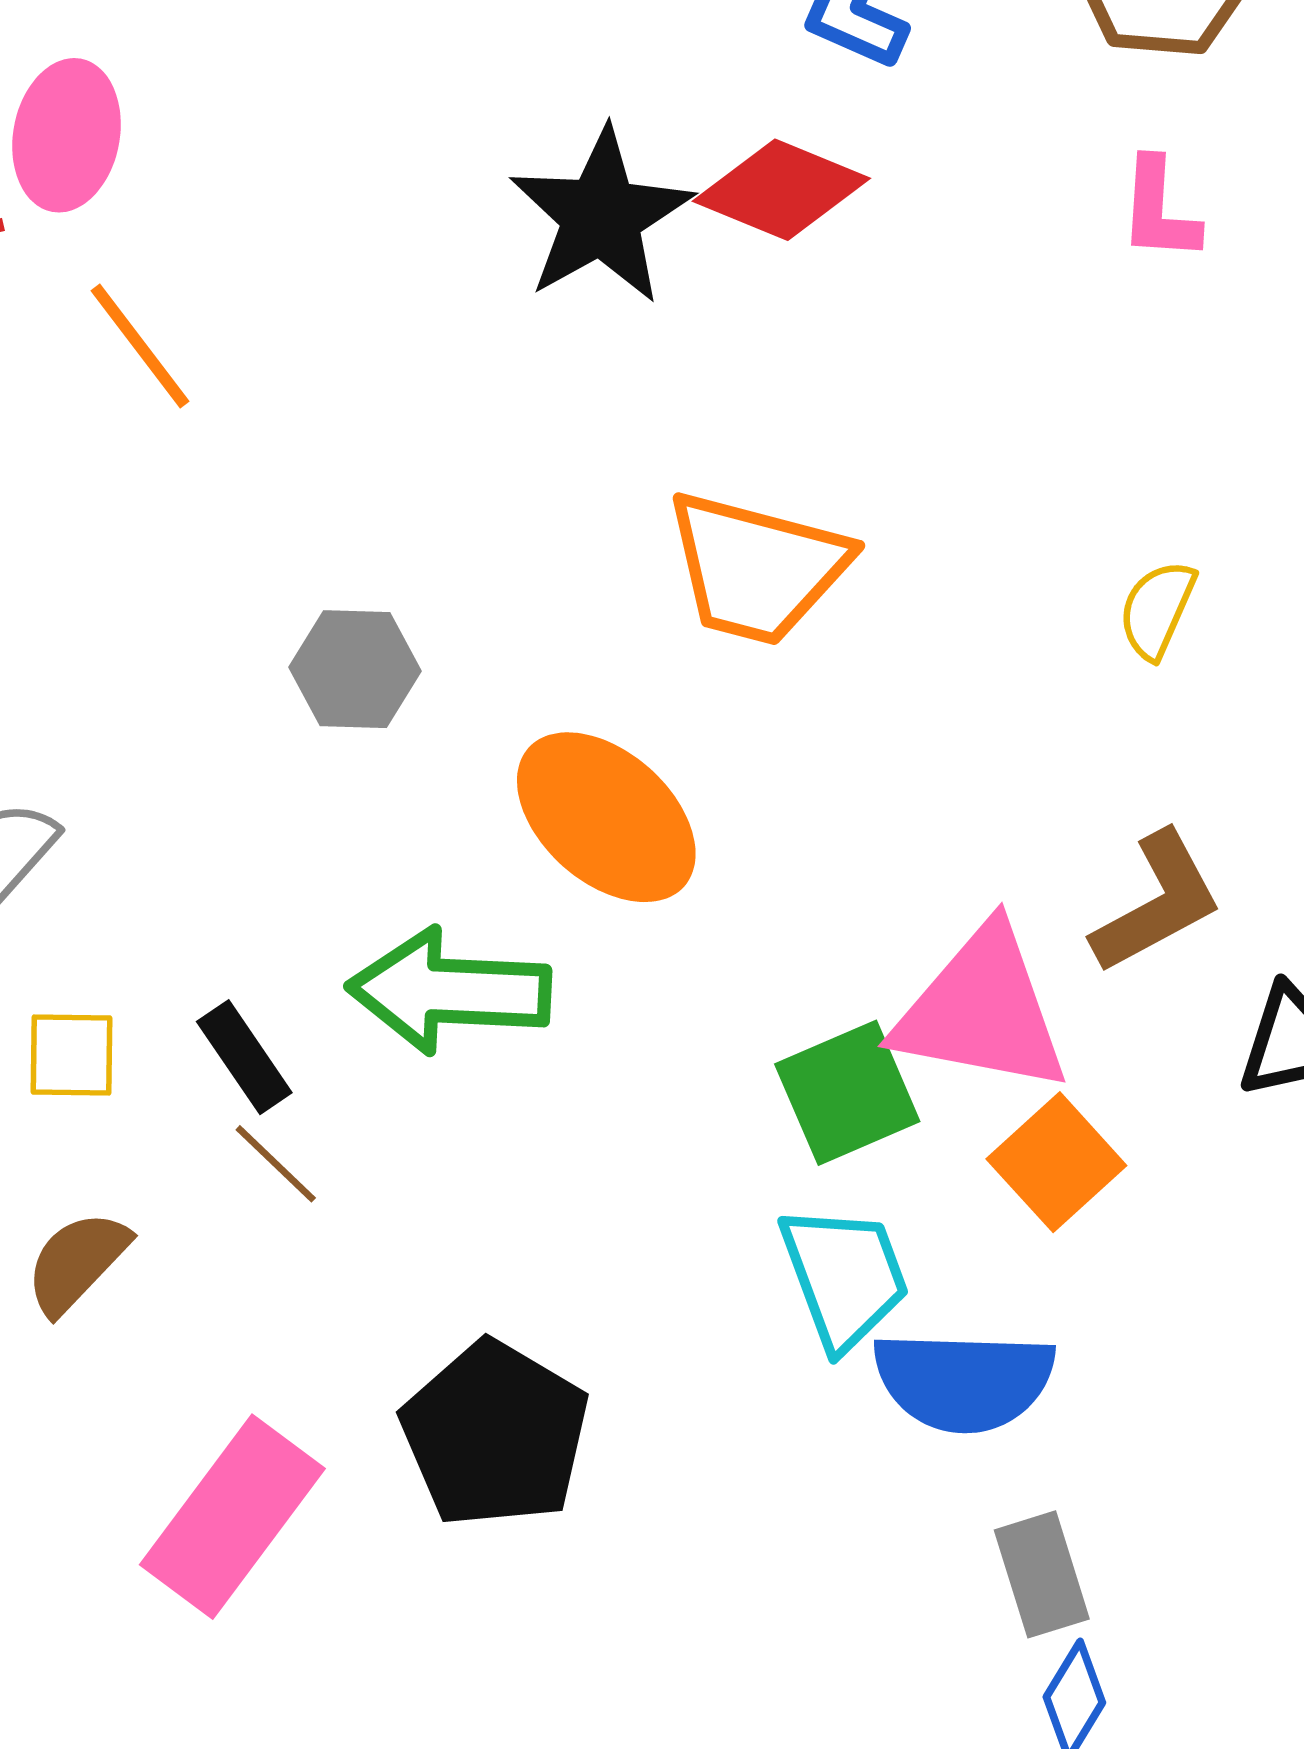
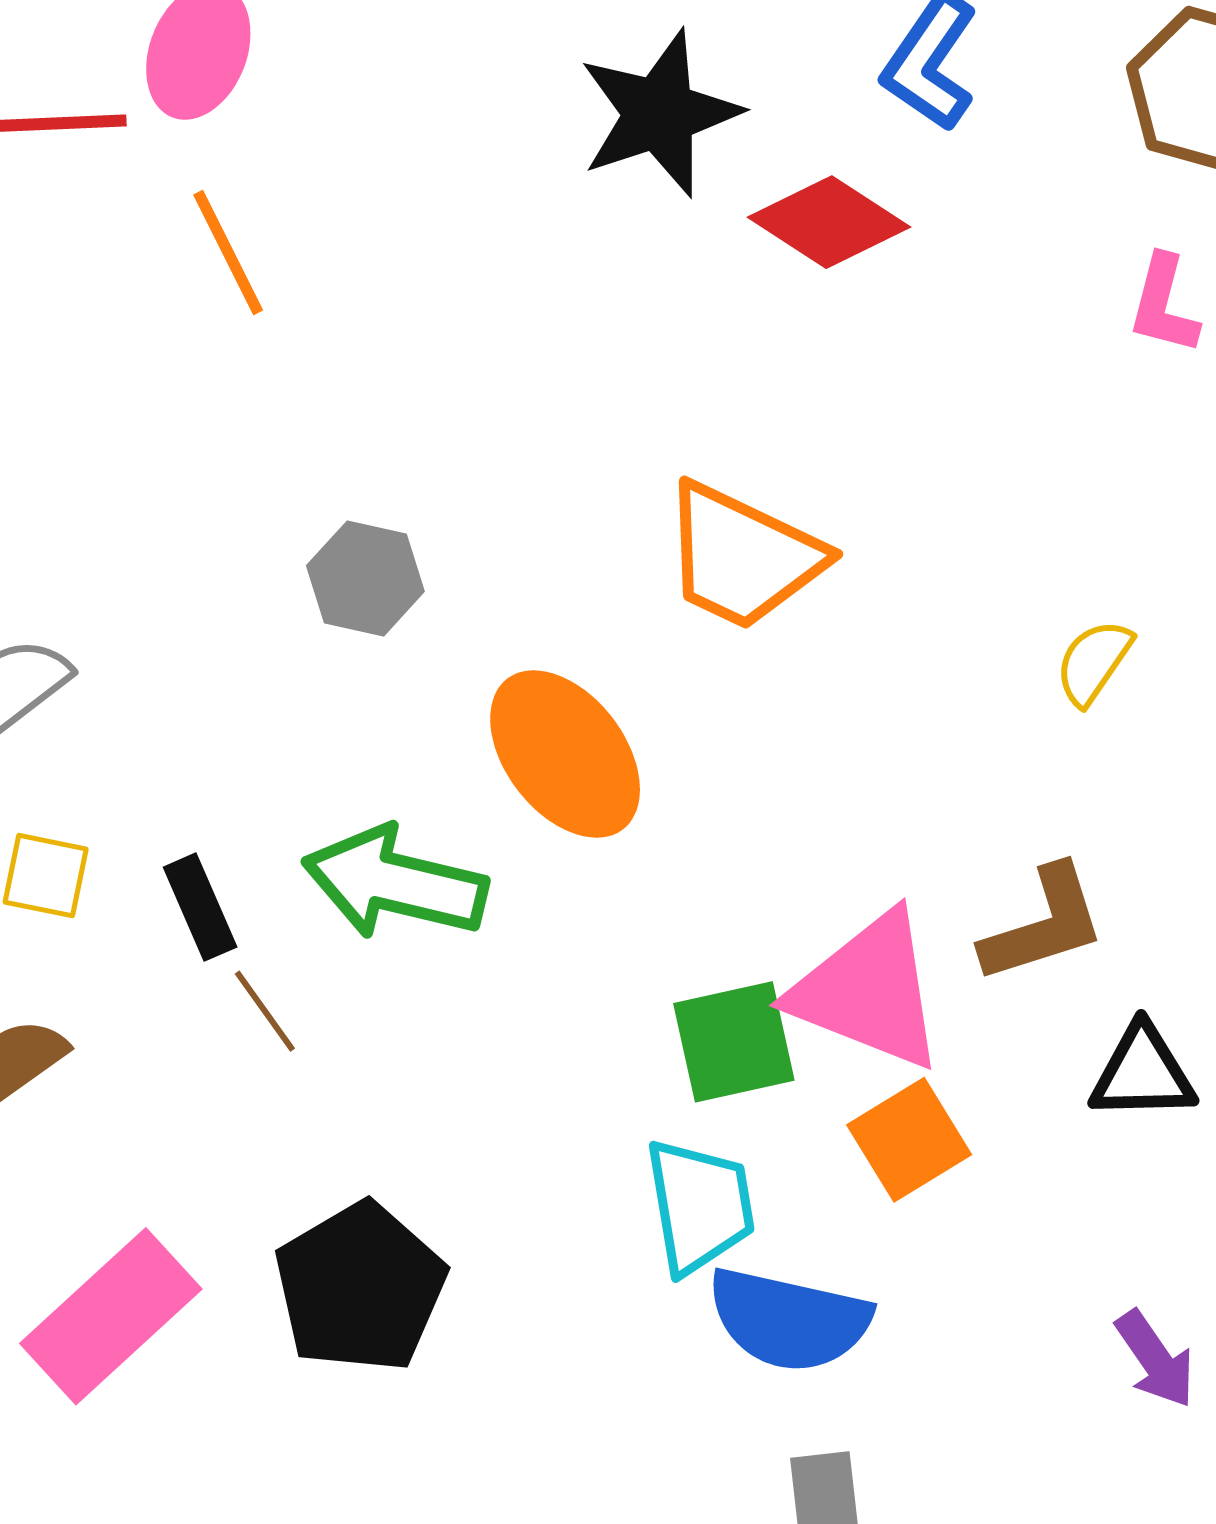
black star: (601, 216) -> (659, 114), moved
brown line: (276, 1164) -> (265, 1011), moved

